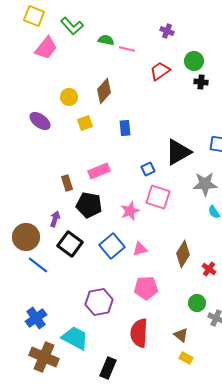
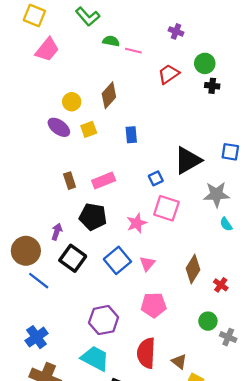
green L-shape: (72, 26) -> (88, 17), moved
purple ellipse: (40, 121) -> (59, 127), moved
brown rectangle: (67, 183) -> (70, 181), moved
pink triangle: (140, 249) -> (147, 264), turned -35
brown triangle: (181, 335) -> (179, 362), moved
cyan trapezoid: (75, 338) -> (95, 358), moved

